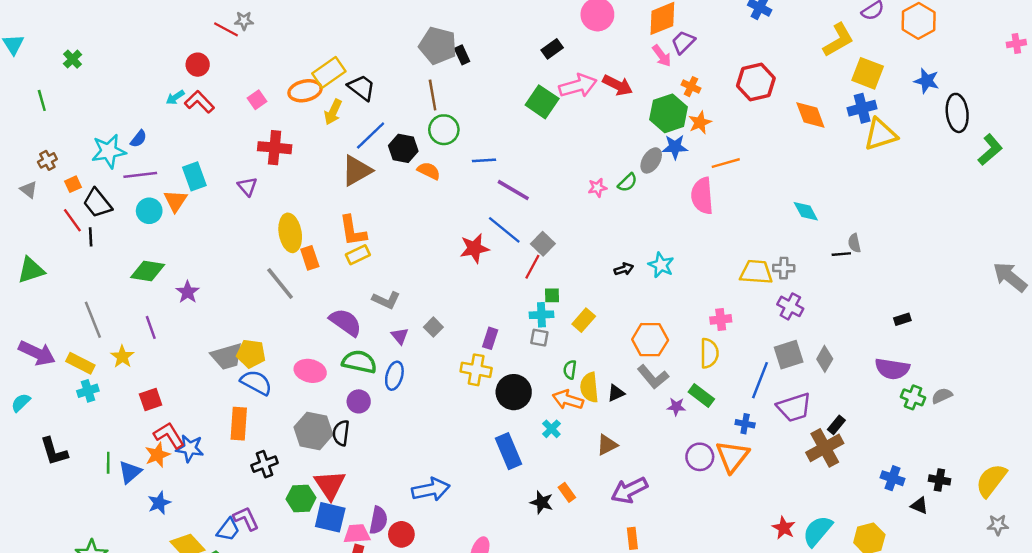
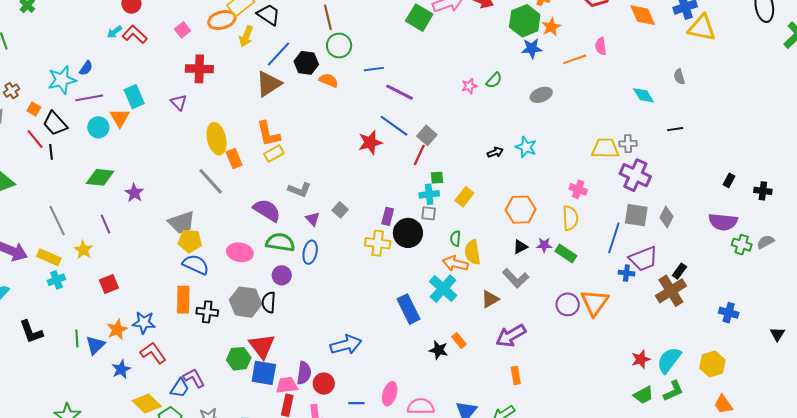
yellow triangle: (880, 134) -> (702, 28), turned 32
gray ellipse: (651, 160) -> (541, 95), moved, turned 40
orange square: (73, 184) -> (34, 109), turned -32
pink semicircle: (702, 196) -> (601, 46), moved, size x0.6
gray semicircle: (854, 243) -> (679, 77), moved
purple cross: (790, 306) -> (635, 175), size x1.4
pink cross: (721, 319) -> (578, 189), turned 30
black rectangle: (902, 319) -> (729, 180), turned -40
gray square: (789, 355) -> (636, 215), turned 30
gray trapezoid: (227, 356) -> (182, 223), moved
gray L-shape: (653, 377) -> (516, 278), moved
black circle: (514, 392) -> (408, 233), moved
black triangle: (616, 393) -> (520, 247), moved
purple star: (676, 407) -> (544, 245), moved
blue cross: (745, 424) -> (626, 273), moved
cyan cross: (551, 429) -> (443, 289), size x1.8
red L-shape: (169, 435) -> (153, 353), moved
black cross: (265, 464) -> (207, 312), moved, turned 30
black cross: (939, 480) -> (763, 191), moved
black triangle: (919, 505) -> (777, 334), moved, turned 42
red star: (784, 528) -> (641, 359), turned 30

